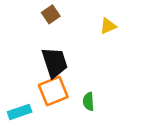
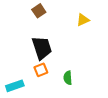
orange square: (53, 91) -> (41, 70), size x0.6

